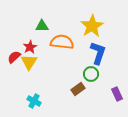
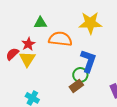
yellow star: (92, 26) -> (90, 23), turned 30
blue L-shape: (98, 53) -> (88, 61), moved
green circle: (91, 74) -> (80, 75), moved

